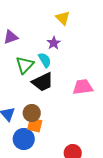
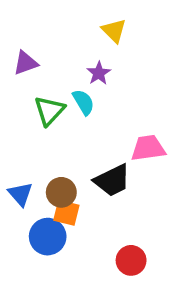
black trapezoid: (43, 82) -> (112, 180), moved

